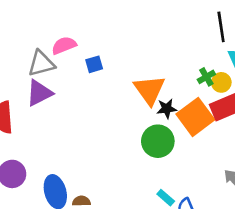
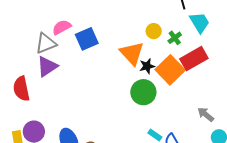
blue square: (94, 64) -> (87, 39), size x1.6
yellow circle: (221, 82) -> (154, 31), moved

